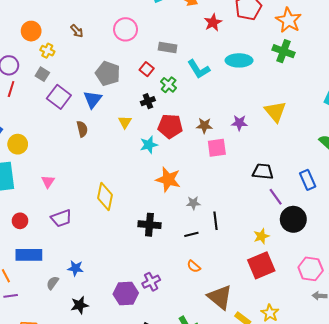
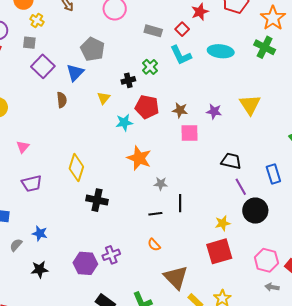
red square: (147, 69) -> (182, 29), moved
gray square: (42, 74) -> (29, 43), turned -32
black cross: (149, 225) -> (97, 200), moved

